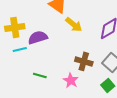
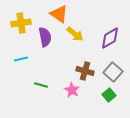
yellow cross: (15, 27) -> (21, 23), moved
purple semicircle: (38, 37) -> (45, 37), moved, turned 96

